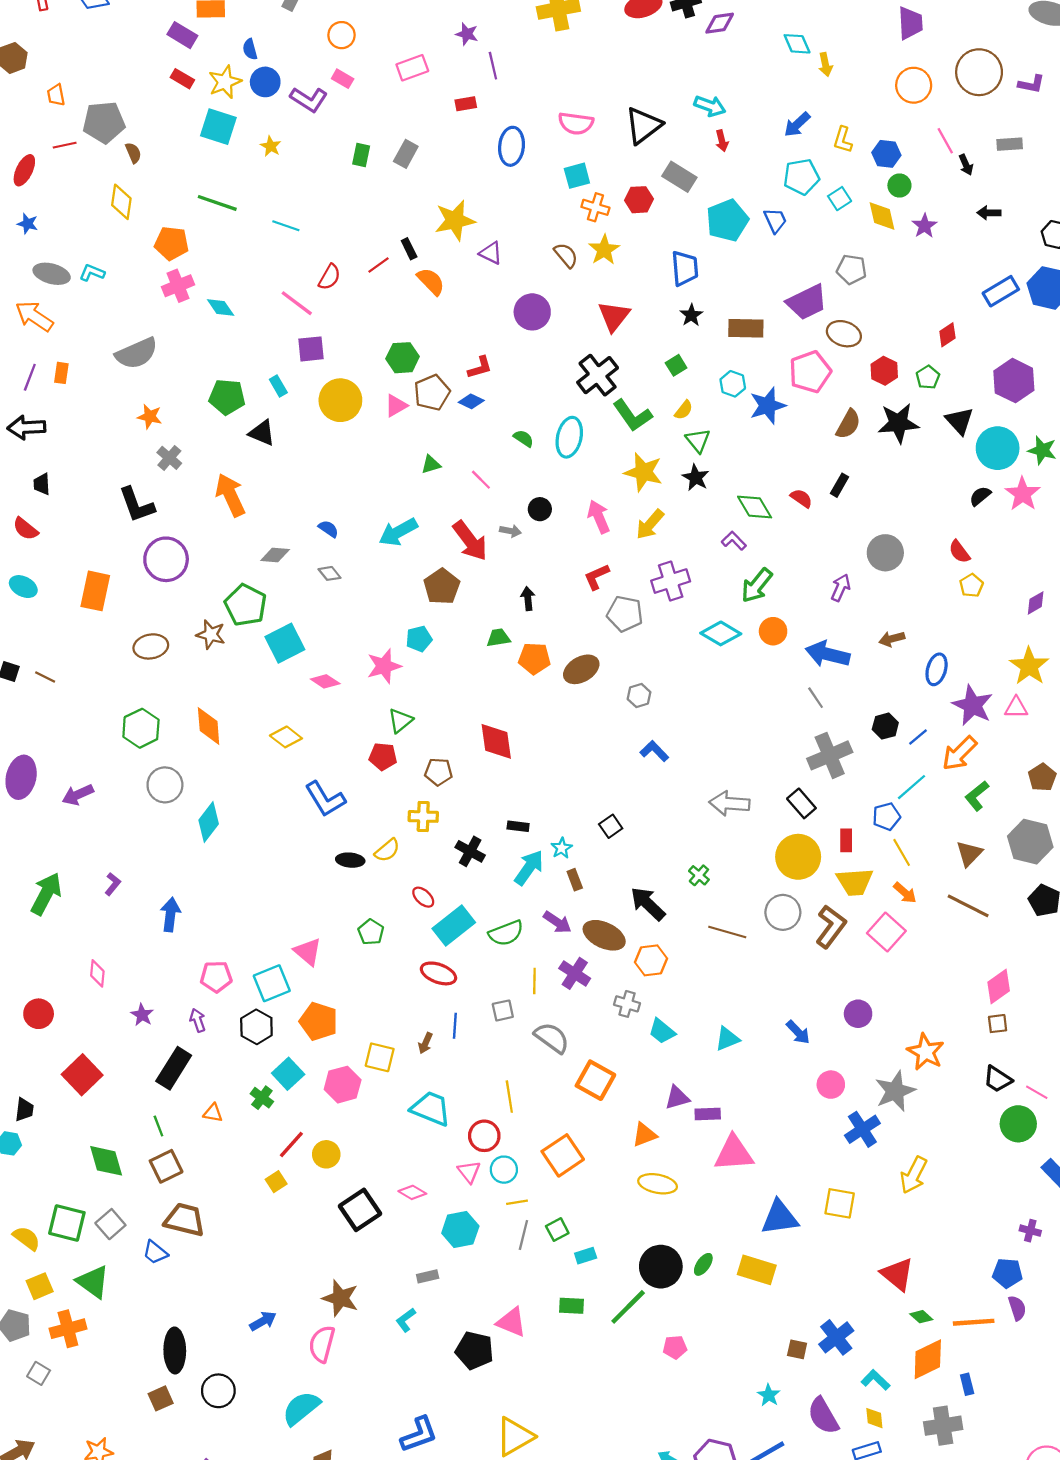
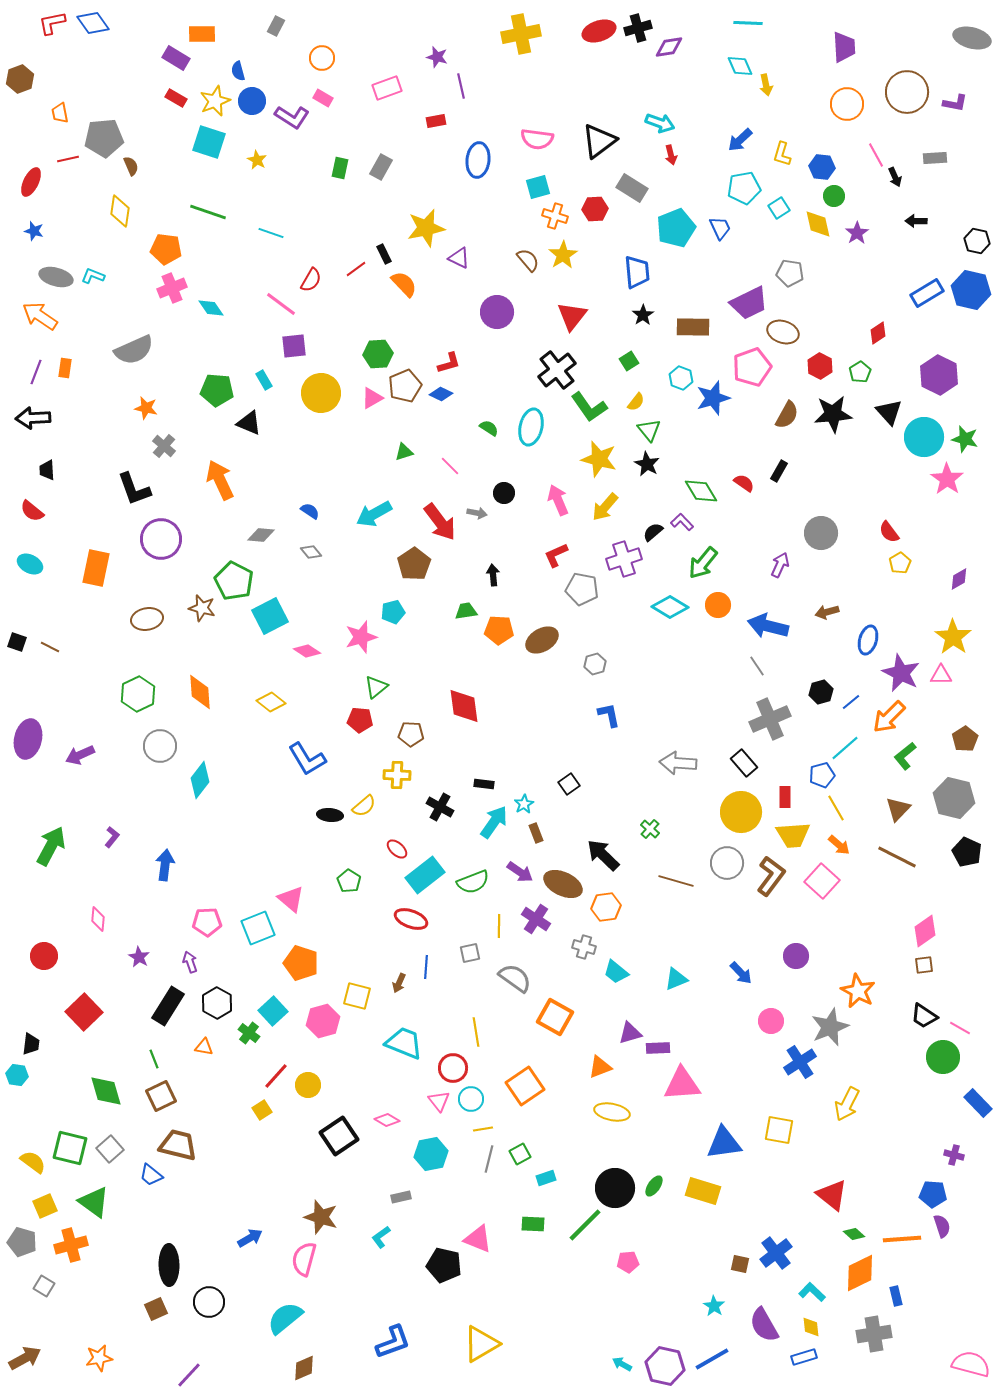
black semicircle: (980, 496) -> (653, 532), moved
blue L-shape: (654, 751) -> (609, 715), turned 32
black hexagon: (256, 1027) -> (217, 1003), moved

